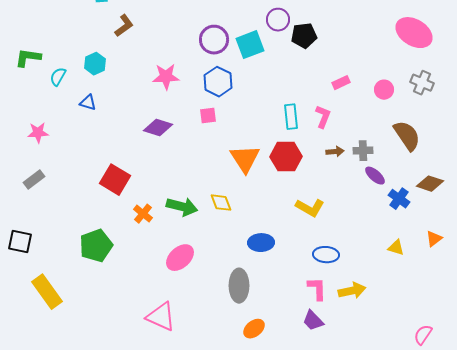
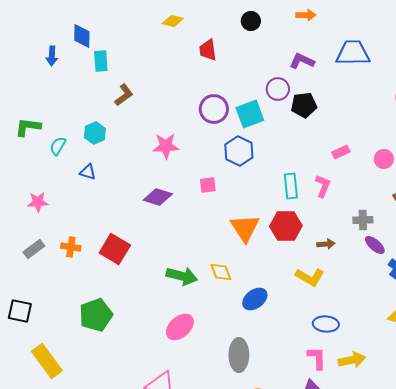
blue hexagon: (218, 82) -> (239, 151), moved
brown arrow: (335, 152) -> (326, 244), moved
orange cross: (143, 214) -> (71, 247), moved, turned -30
blue ellipse: (261, 243) -> (255, 299), moved, turned -35

